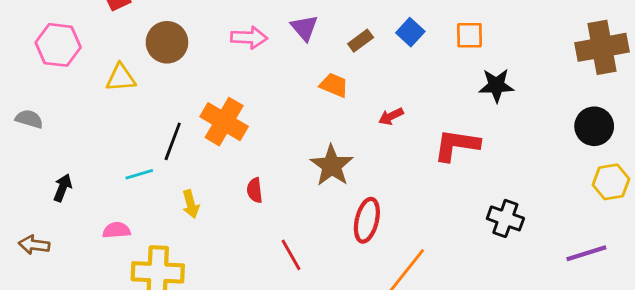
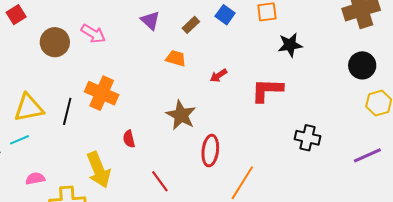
pink arrow: (249, 38) -> (93, 34), moved, turned 35
yellow triangle: (121, 78) -> (29, 108), moved, size x1.4
cyan line: (139, 174) -> (20, 140), moved
yellow arrow: (191, 204) -> (99, 170), moved, size x1.8

